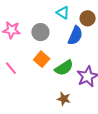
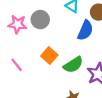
gray circle: (40, 32) -> (40, 20), moved

